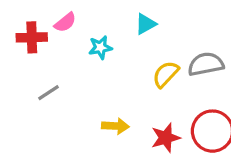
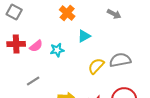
pink semicircle: (65, 22) -> (36, 46), moved
gray line: (49, 93) -> (33, 81), moved

